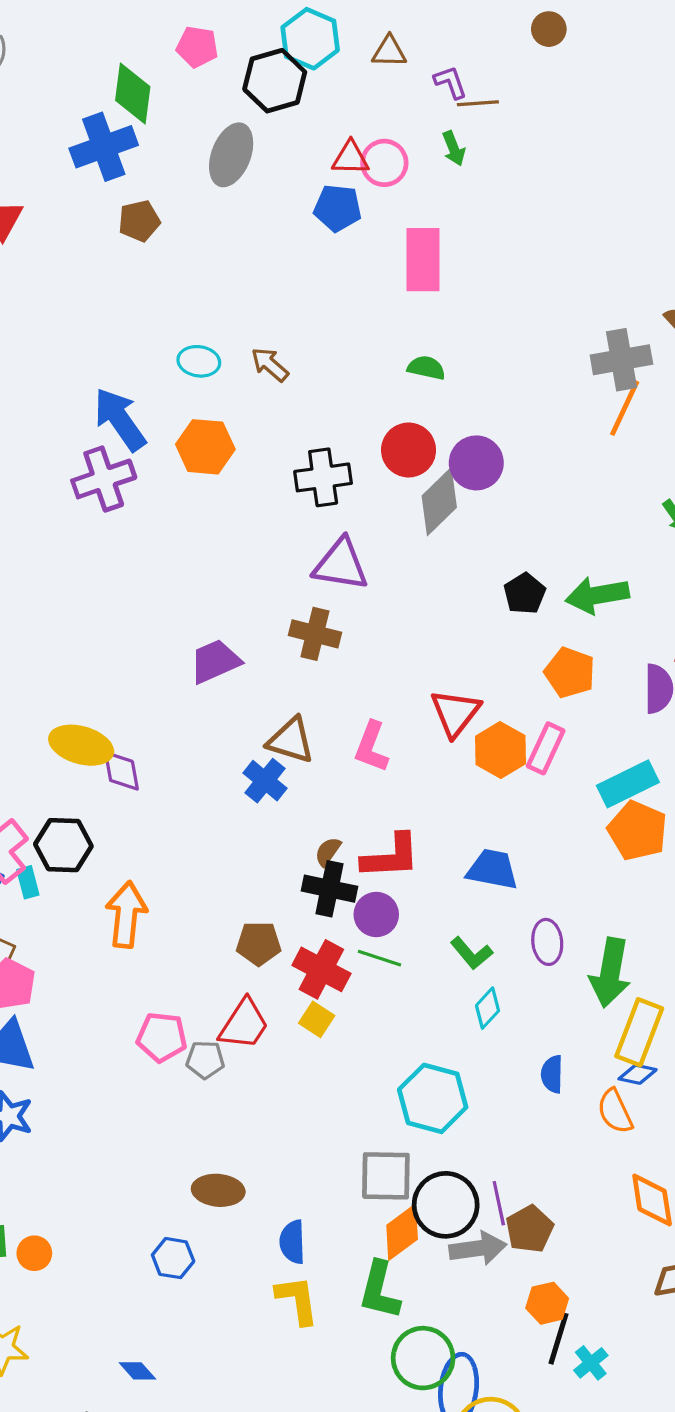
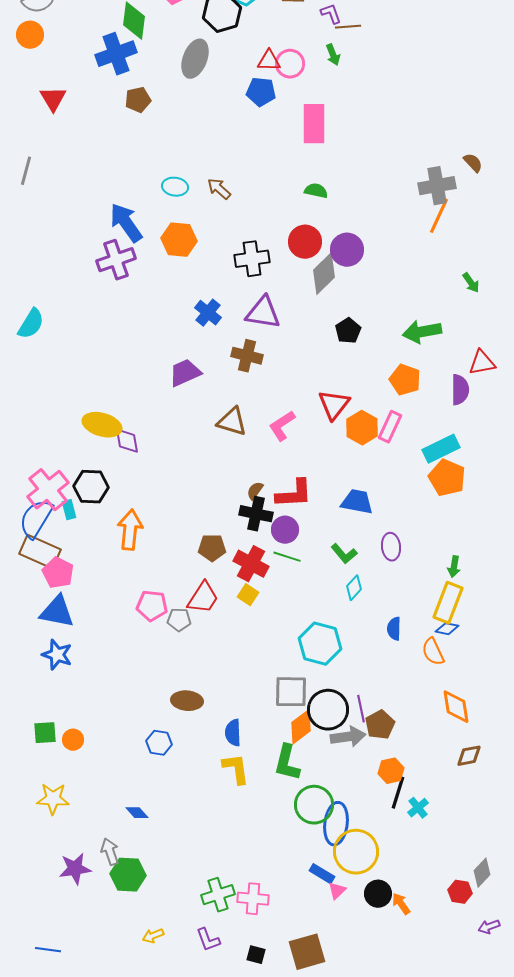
black pentagon: (525, 594) -> (348, 331), moved
pink L-shape: (371, 747) -> (282, 426), turned 36
blue cross: (265, 781) -> (208, 313), moved
green arrow: (610, 973) -> (454, 567), moved, size x0.5

